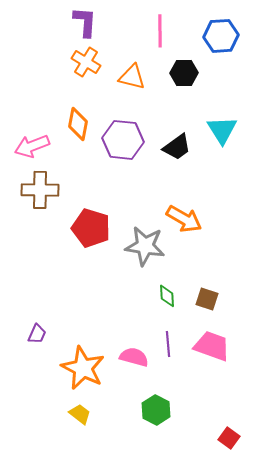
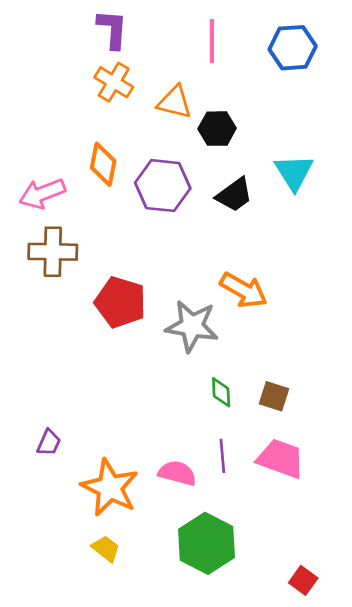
black hexagon: (184, 73) -> (217, 129), moved
green hexagon: (156, 410) -> (206, 543), size x1.5

